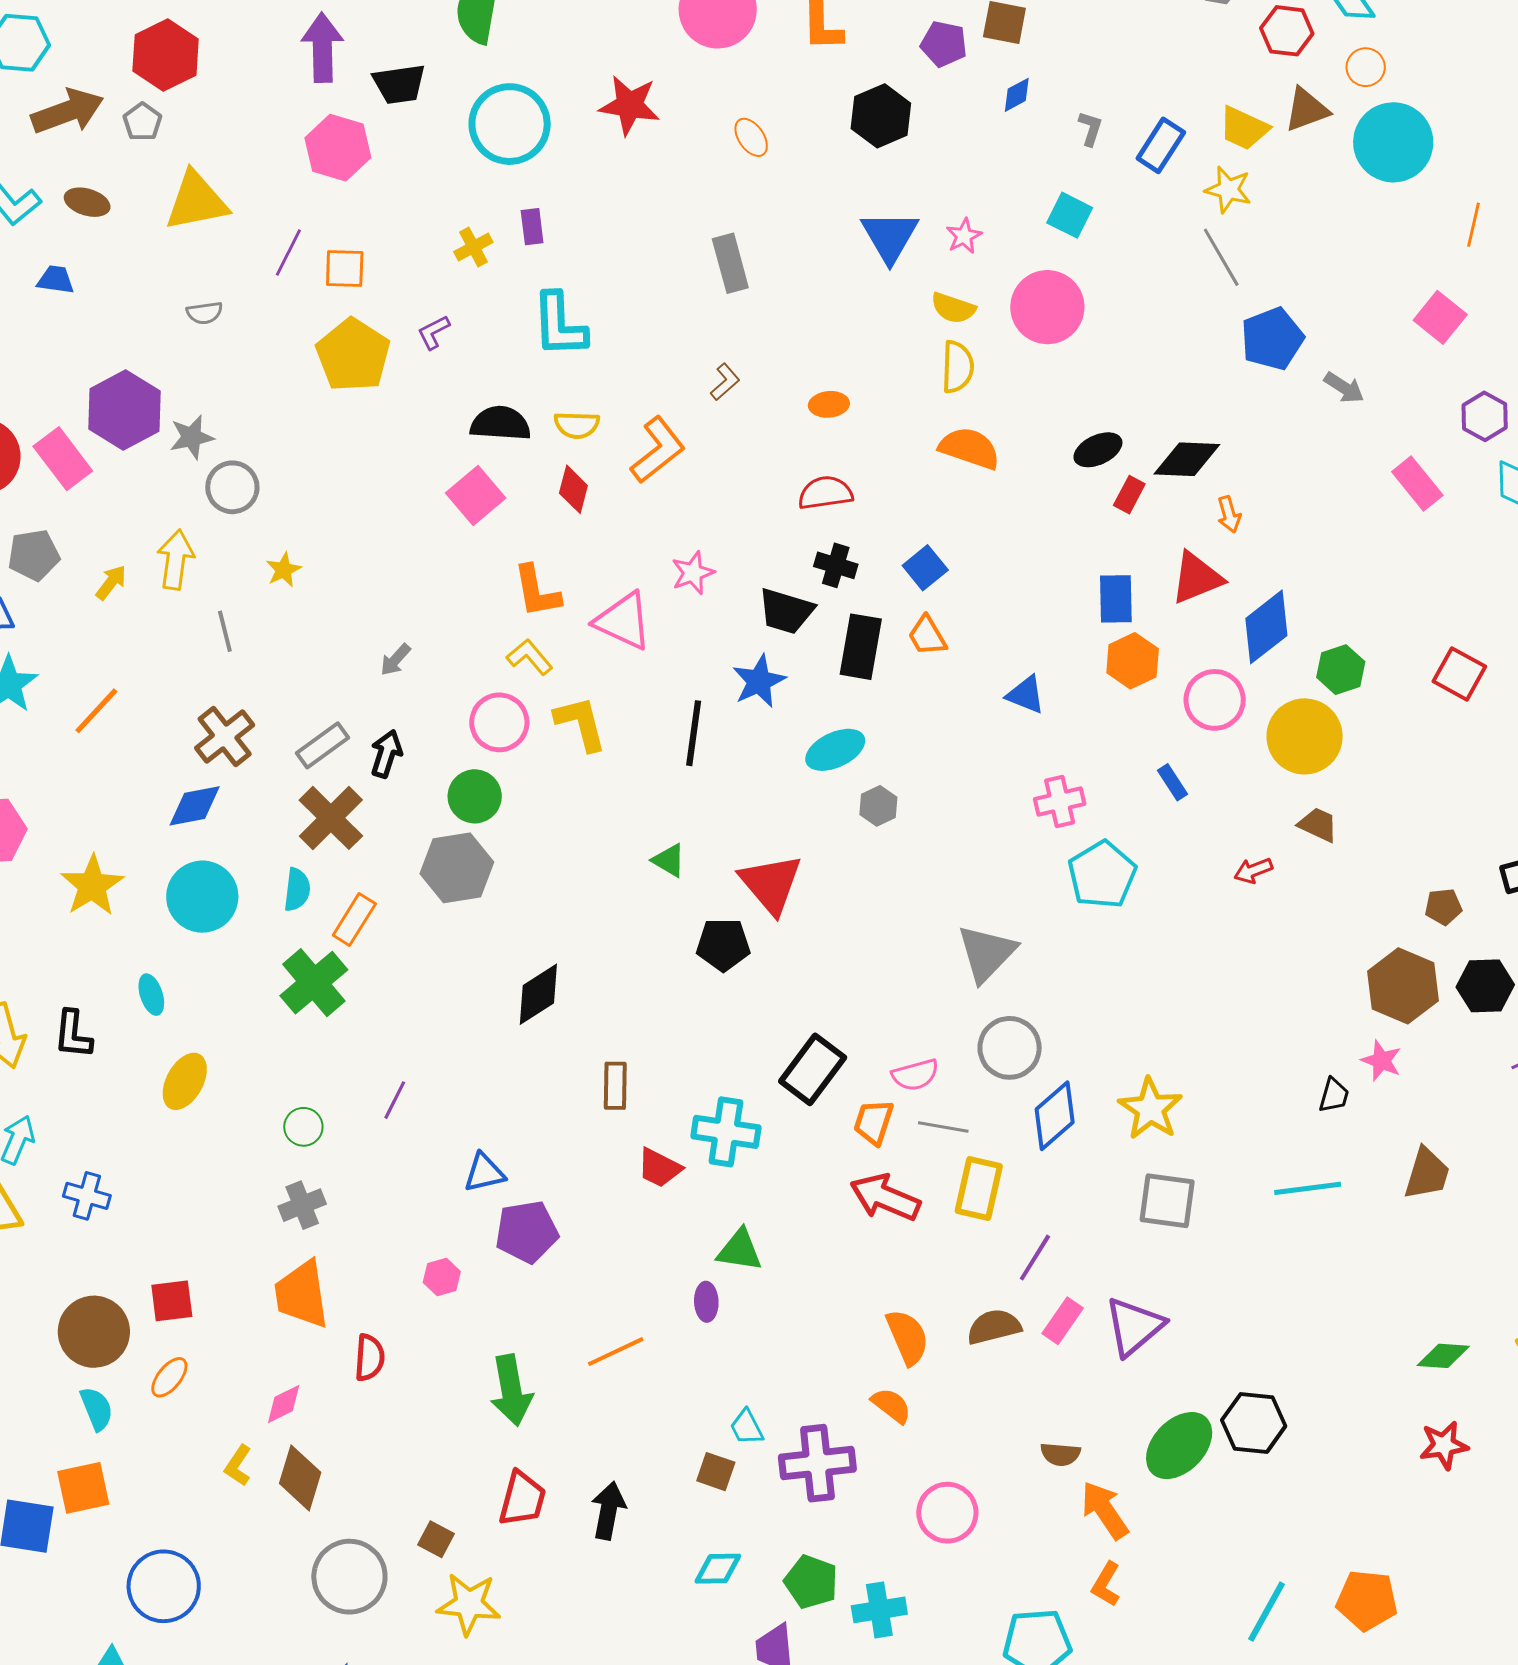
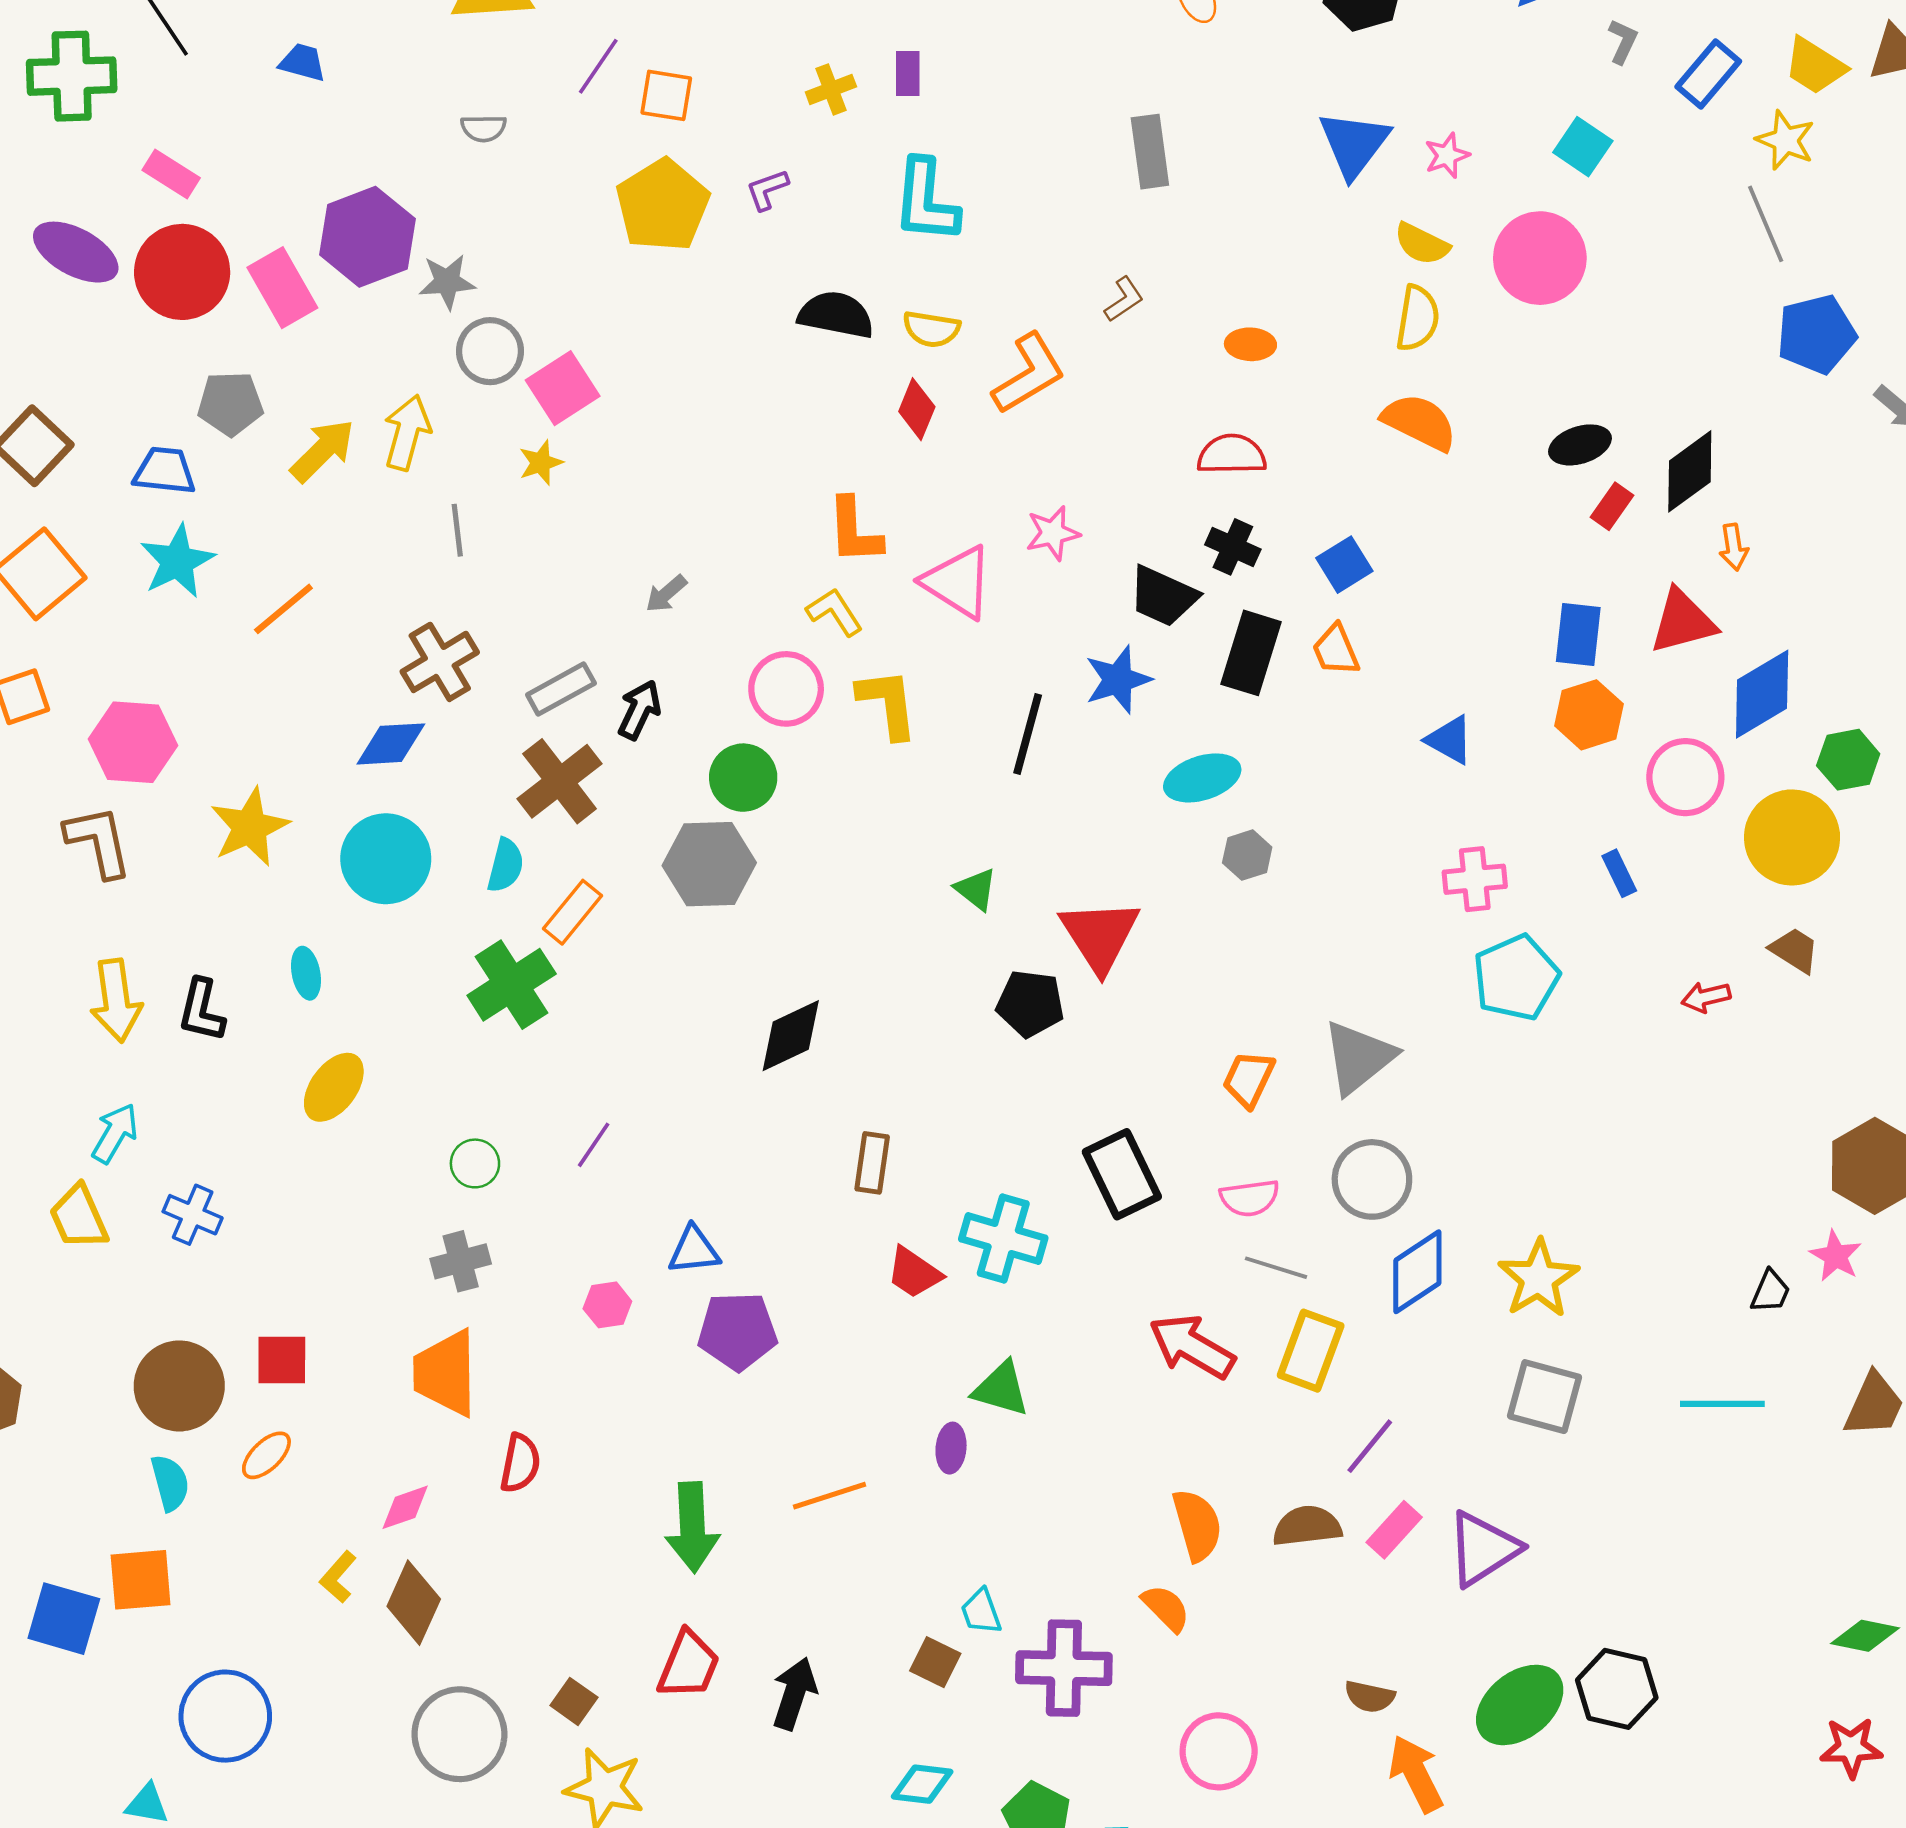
black diamond: (1187, 459) -> (1690, 471), turned -46
pink square: (476, 495) -> (563, 388), moved
yellow arrow: (111, 582) -> (323, 451), size x1.5
black rectangle: (813, 1069) -> (1122, 1174), turned -70
orange trapezoid: (874, 1122) -> (1249, 1079), moved
pink hexagon: (442, 1277) -> (607, 1305), moved

